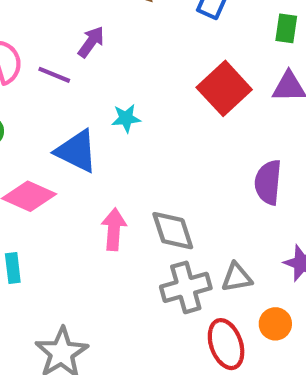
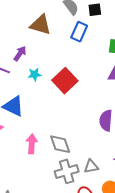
red square: (224, 88) -> (65, 81), moved
cyan star: (126, 118) -> (34, 74), moved

